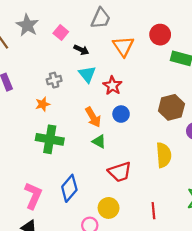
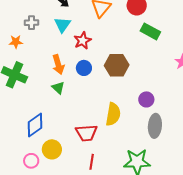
brown hexagon: (171, 107) -> (117, 65), moved
red trapezoid: (120, 172) -> (86, 133), moved
blue diamond: (69, 188) -> (35, 125), moved

